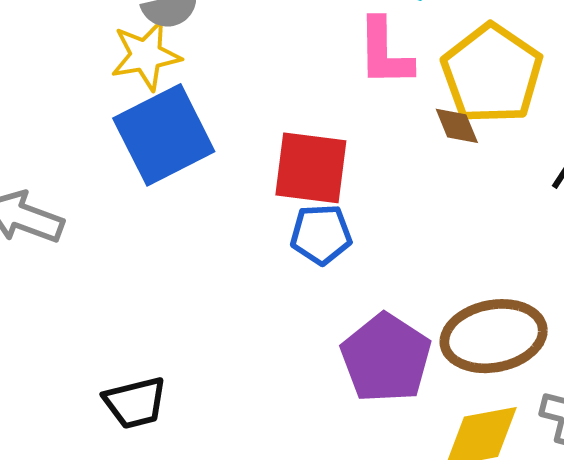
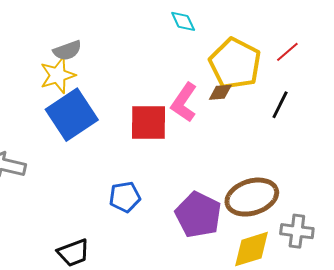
pink L-shape: (385, 52) -> (184, 102), moved, turned 42
brown diamond: (457, 126) -> (220, 92), turned -65
blue pentagon: (321, 234) -> (125, 197), moved

